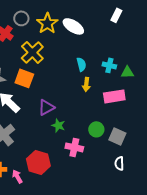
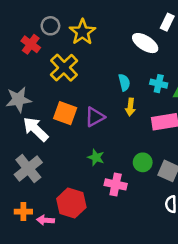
white ellipse: (73, 26) -> (145, 43), moved
orange square: (24, 78) -> (65, 113), moved
purple triangle: (46, 107) -> (95, 117), moved
pink arrow: (17, 176) -> (46, 220), turned -56

